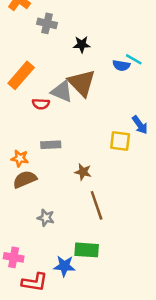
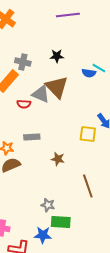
gray cross: (47, 23) -> (23, 62), moved
brown line: (97, 205) -> (88, 186), moved
gray star: (46, 218) -> (48, 205), moved

